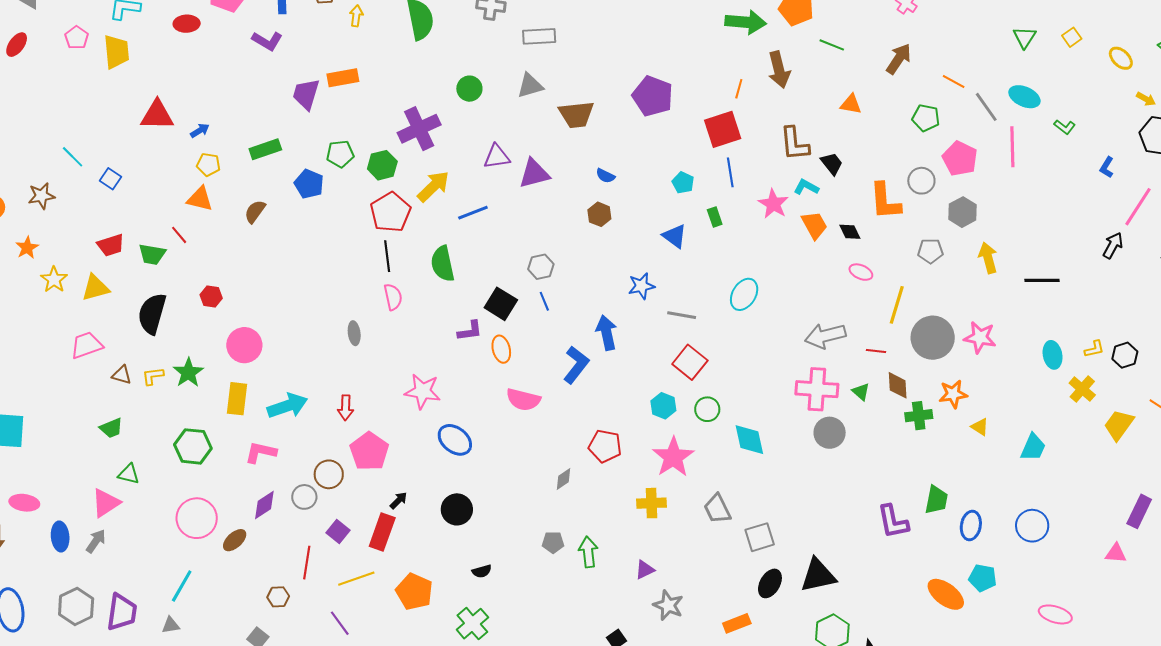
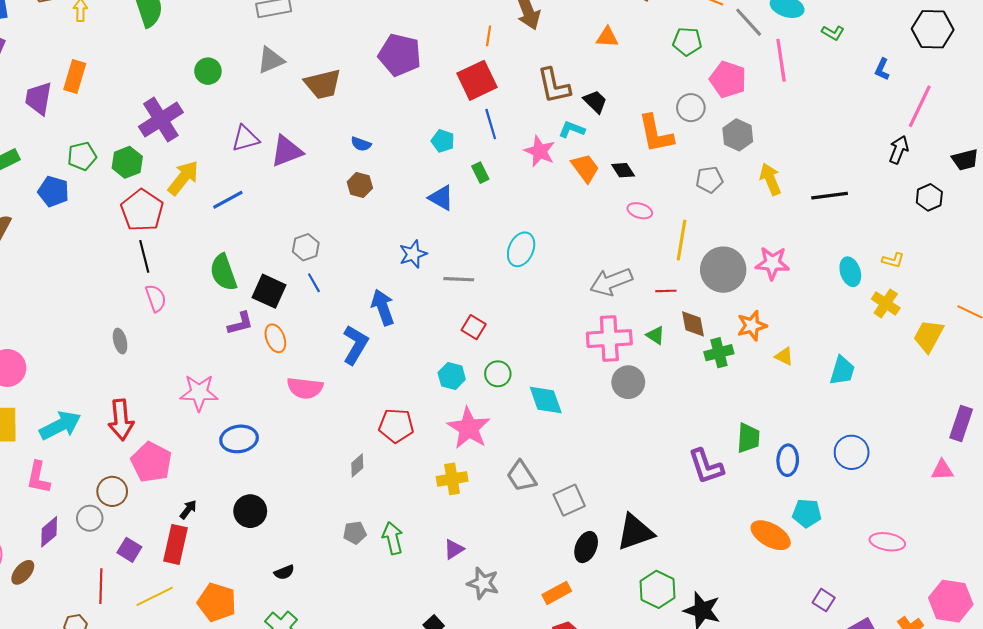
orange rectangle: (343, 78) -> (75, 76), turned -56
green semicircle: (443, 264) -> (223, 272), moved
yellow L-shape: (1094, 349) -> (893, 260), turned 35
black hexagon: (1125, 355) -> (929, 197), moved
red square: (690, 362) -> (474, 327), size x0.7
red arrow: (346, 408) -> (121, 420), size x1.5
blue ellipse: (455, 440) -> (239, 439), turned -40
pink L-shape: (261, 452) -> (38, 477), turned -84

